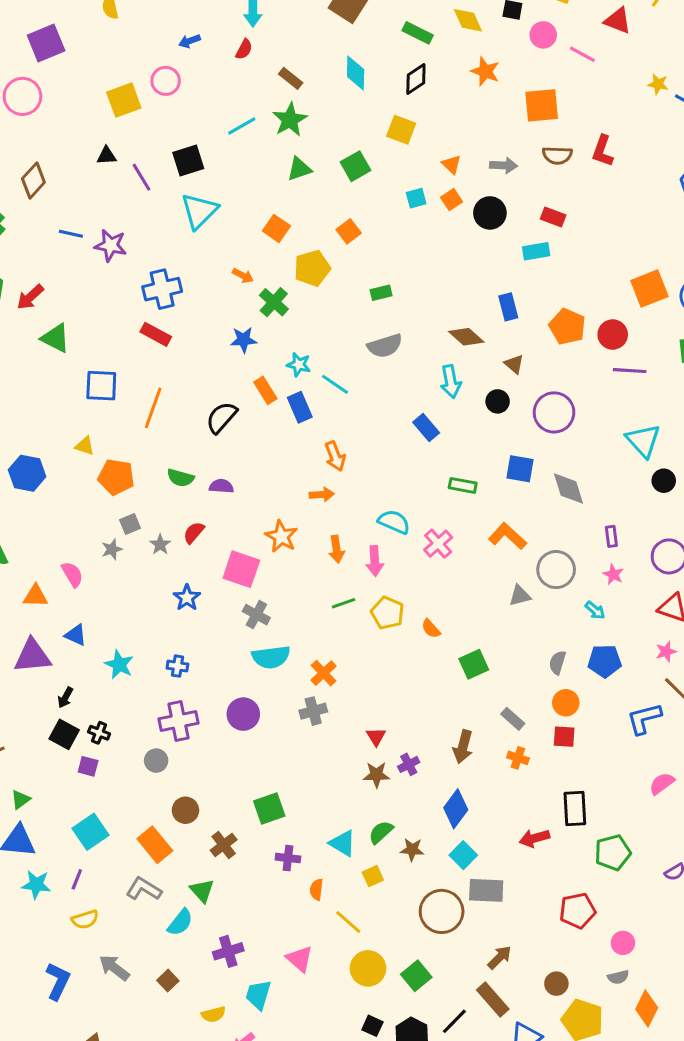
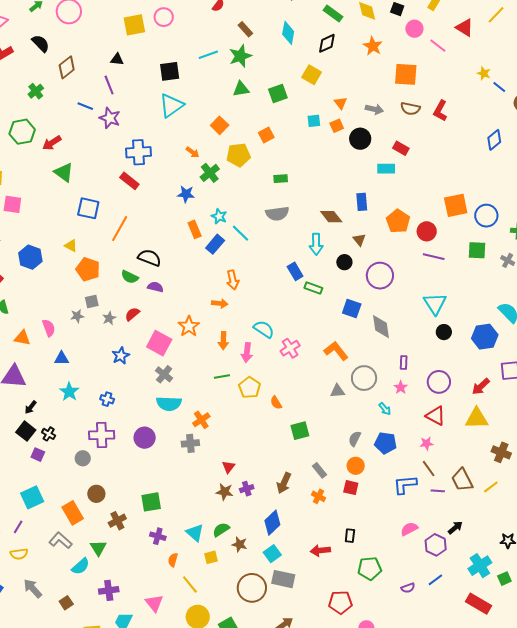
purple line: (141, 177) -> (109, 85), moved
blue rectangle: (300, 407) -> (215, 244), turned 54
black semicircle: (222, 417) -> (149, 258), moved, turned 60
green rectangle: (463, 485) -> (313, 288), moved
blue triangle: (76, 635) -> (62, 358), moved, turned -35
black rectangle: (575, 809) -> (350, 536), size x0.6

